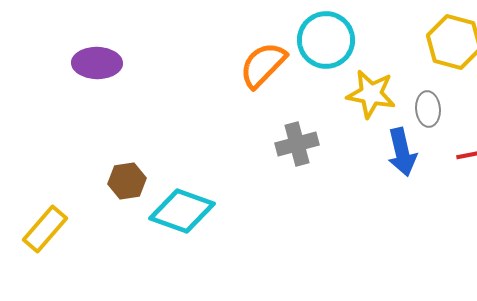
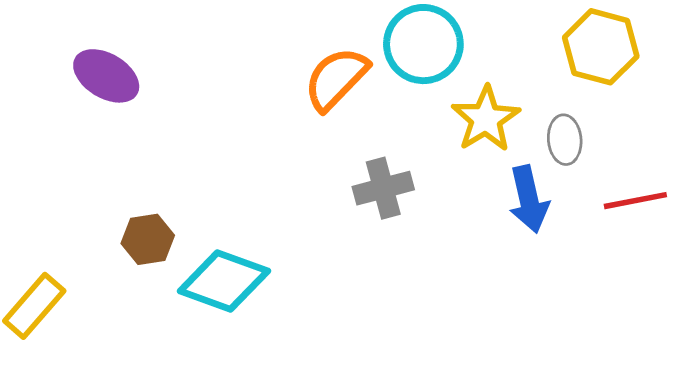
purple ellipse: (97, 63) -> (106, 76), turned 30
yellow star: (371, 94) -> (486, 119), turned 30

